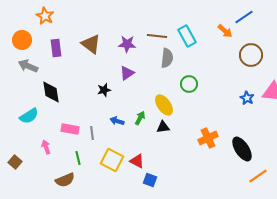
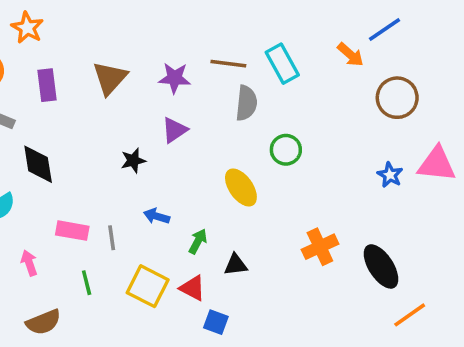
brown triangle: (91, 44) -> (110, 78), turned 35
green arrow: (140, 118) -> (198, 241), moved
black triangle: (163, 127) -> (236, 265), moved
brown semicircle: (65, 180) -> (43, 322), moved

